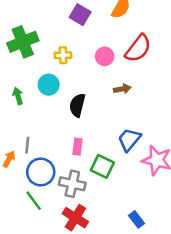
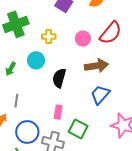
brown arrow: (122, 89) -> (96, 66), size x1.6
green arrow: (18, 96) -> (11, 69), turned -136
blue trapezoid: (129, 140) -> (100, 95), moved
gray line: (27, 145) -> (16, 101), moved

